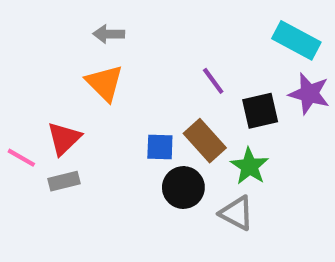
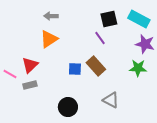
orange triangle: (104, 83) -> (49, 39), turned 42
black square: (260, 111) -> (109, 19), moved
green star: (249, 166) -> (138, 68), moved, turned -30
black circle: (183, 188) -> (68, 107), moved

